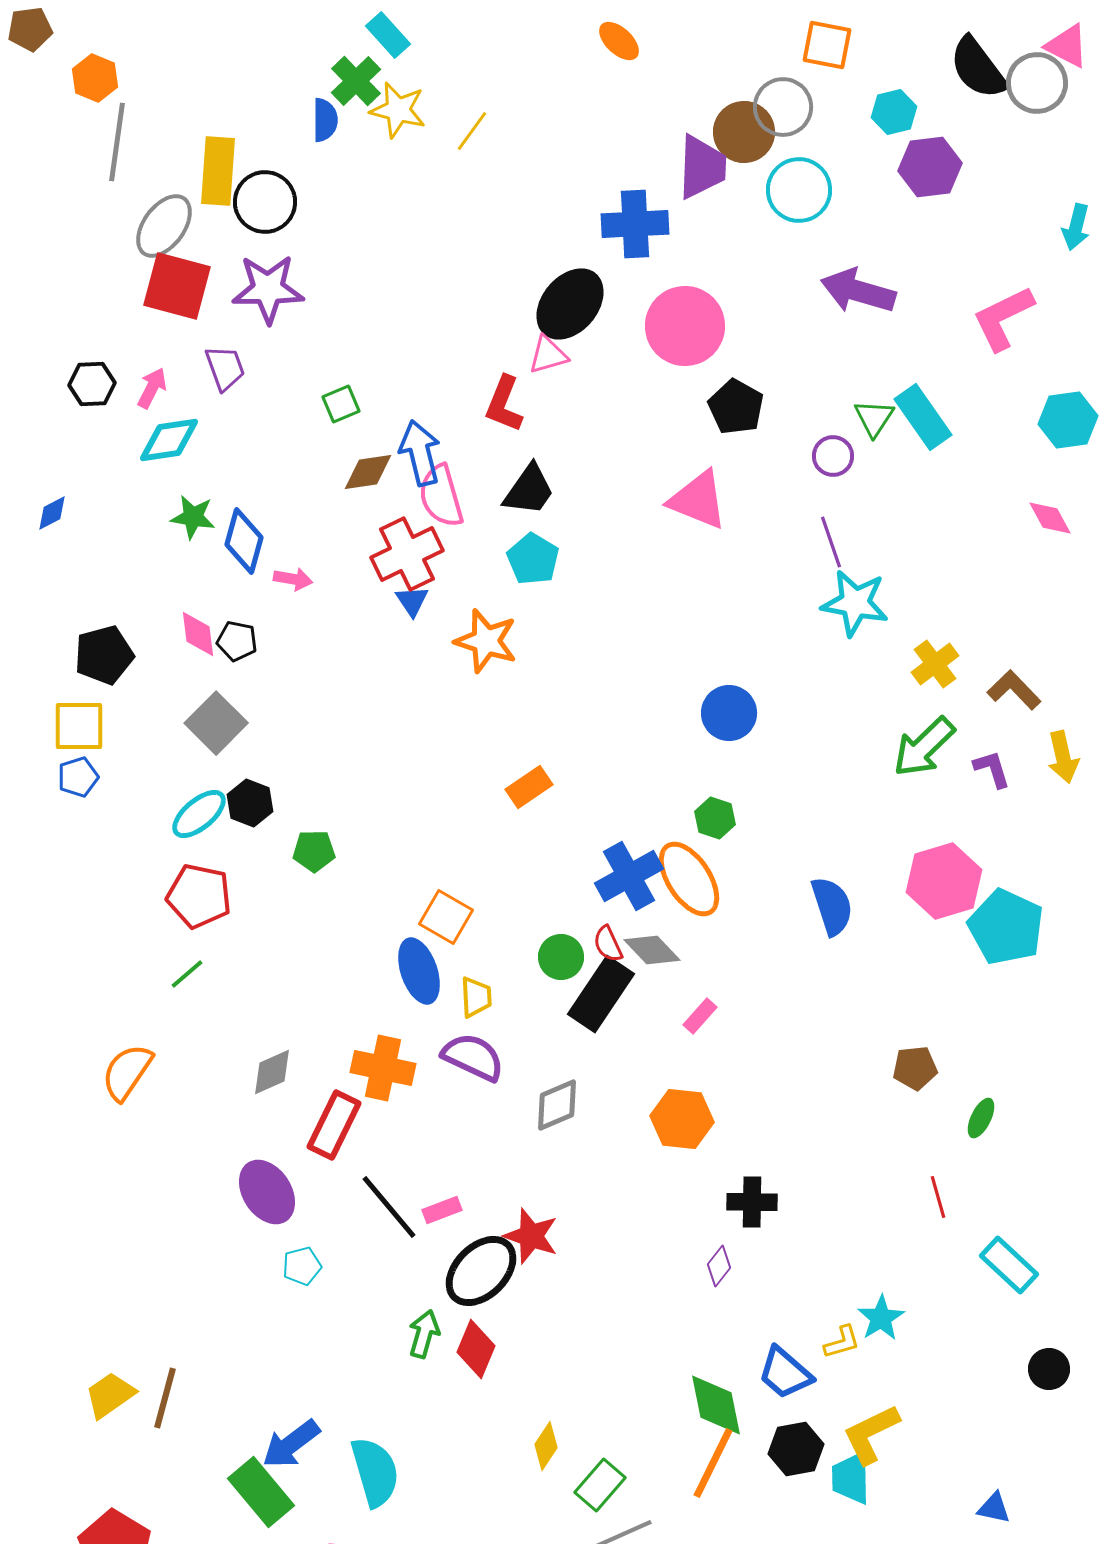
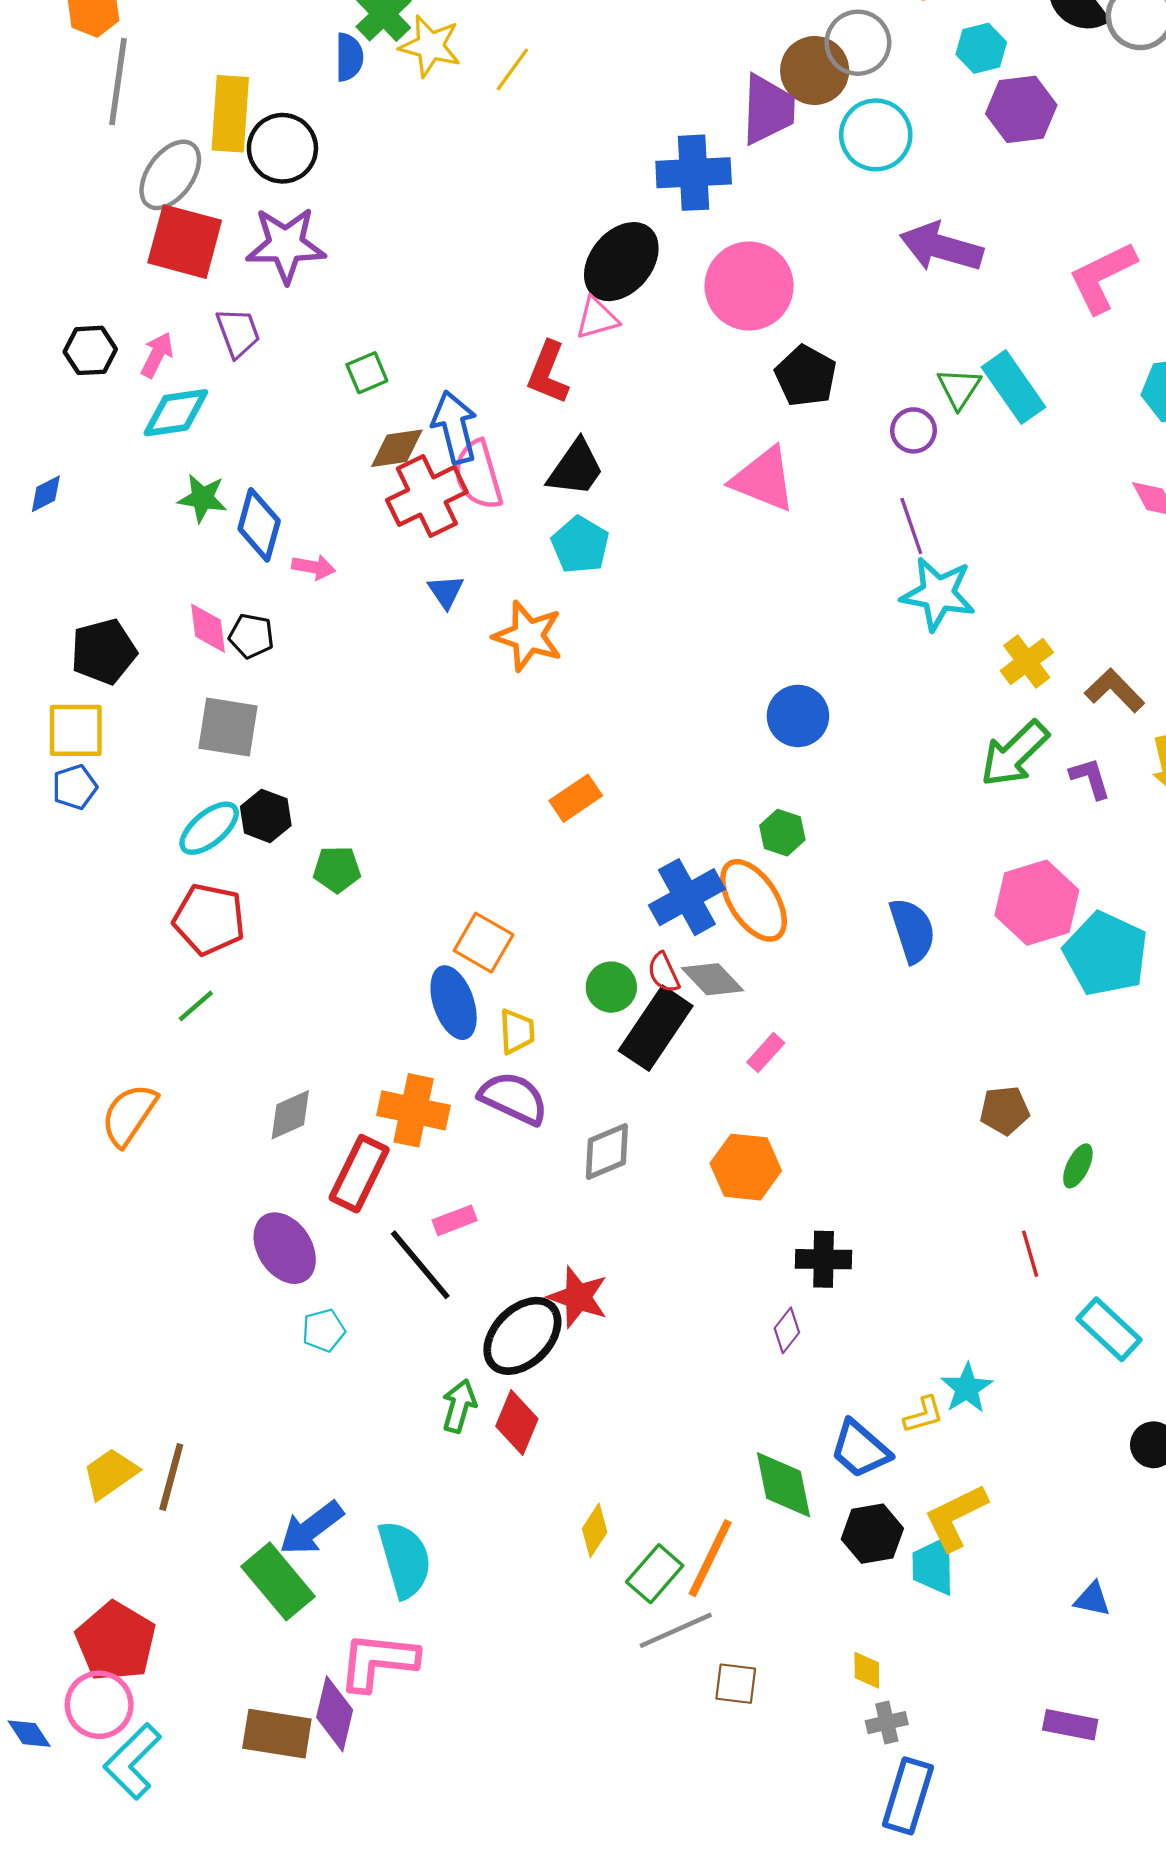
red cross: (407, 554) -> (427, 496), moved
gray square: (216, 723) -> (228, 727), turned -36
pink rectangle: (442, 1210) -> (455, 1220), moved
orange line: (713, 1463) -> (710, 1558), moved

